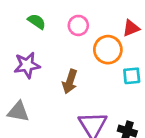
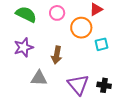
green semicircle: (37, 21) -> (26, 14), size x1.5
gray triangle: (18, 112) -> (39, 78), moved

